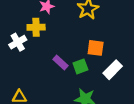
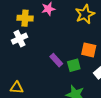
yellow cross: (36, 27) -> (25, 18), moved

